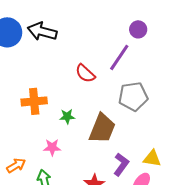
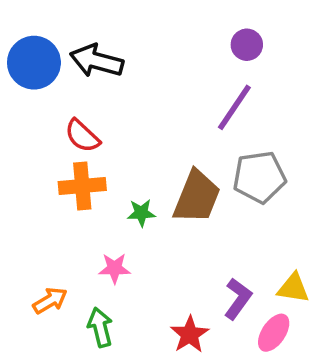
purple circle: (138, 29) -> (247, 45), moved
red semicircle: (85, 73) -> (82, 136), moved
brown trapezoid: (102, 128) -> (197, 197), moved

